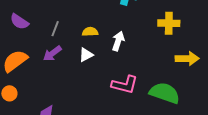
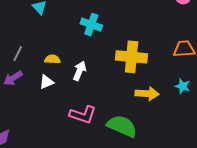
yellow cross: (169, 23) -> (132, 57), size x1.4

